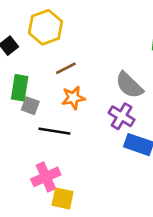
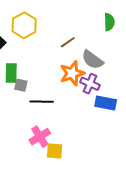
brown line: (66, 68) -> (68, 42), moved
orange star: (73, 98) -> (72, 73), moved, size x1.4

